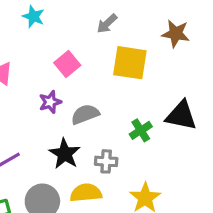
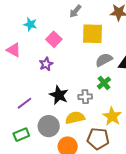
cyan star: (33, 17) -> (30, 24), moved
gray semicircle: (85, 114) -> (104, 60), moved
green cross: (141, 130) -> (104, 83), moved

